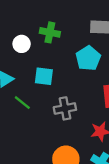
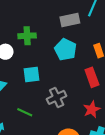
green line: (22, 103) -> (25, 112), moved

